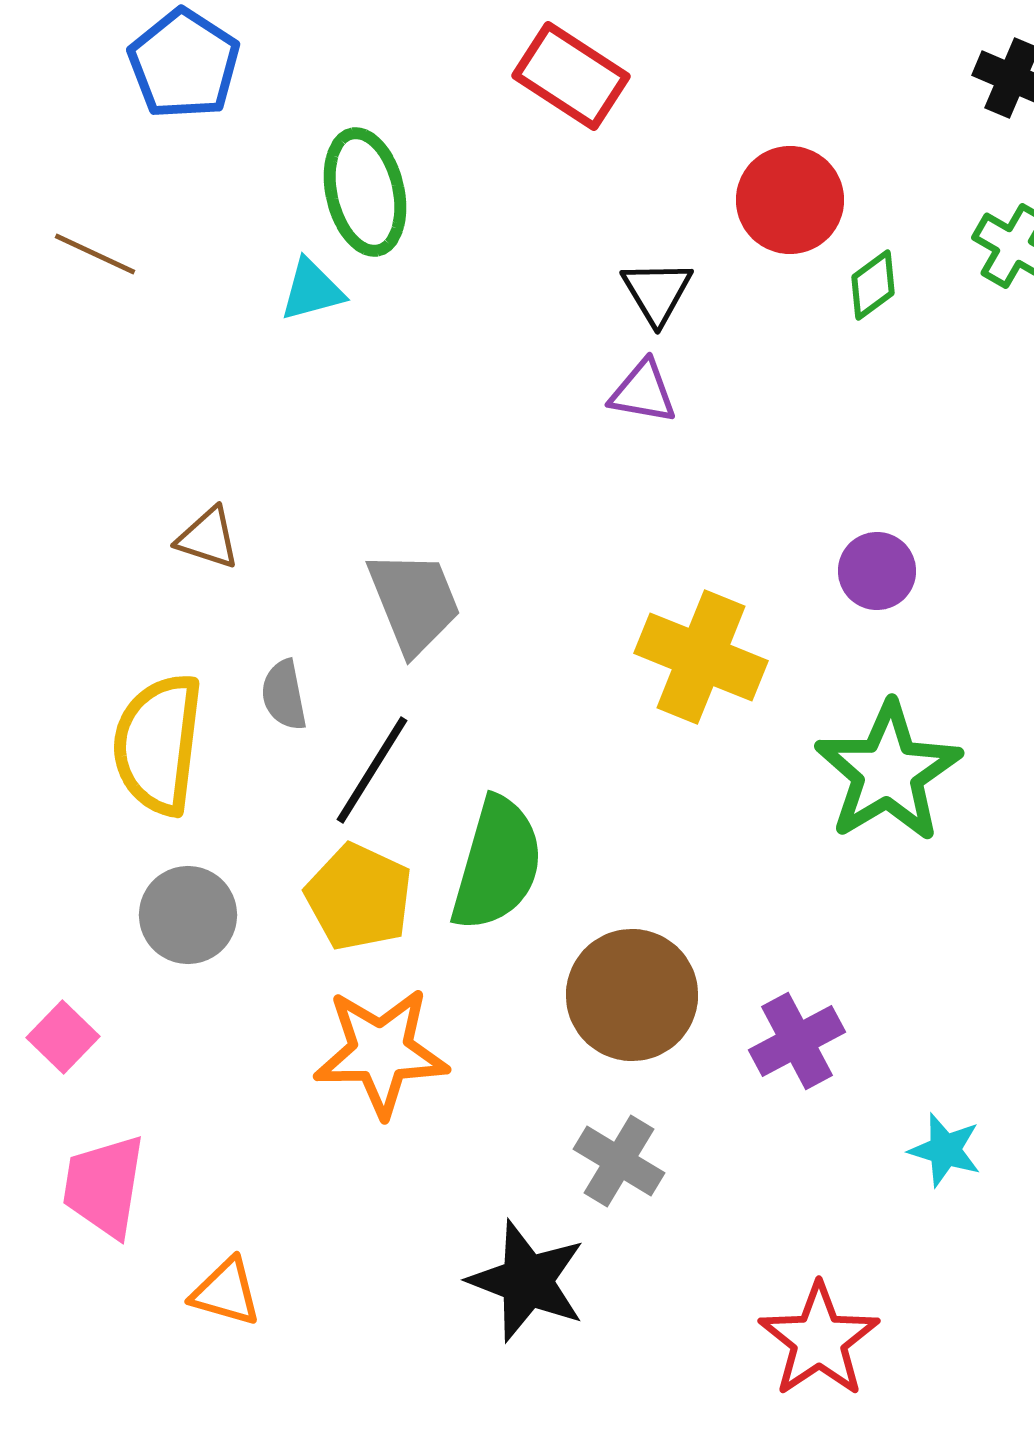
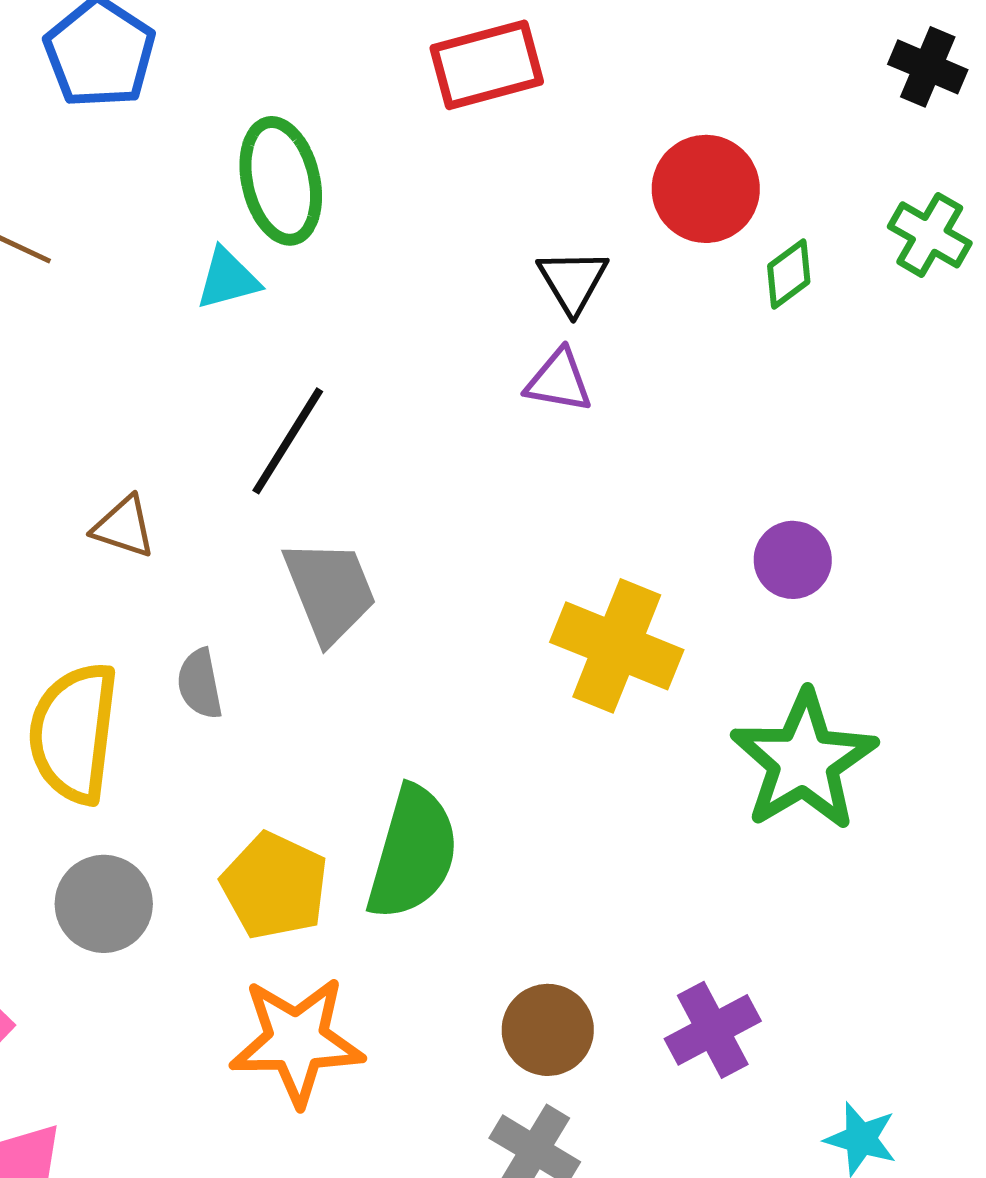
red rectangle: (571, 76) -> (487, 65), turned -48
black line: (372, 770) -> (288, 441), moved
brown circle: (632, 995) -> (548, 1030), moved, size x0.7

